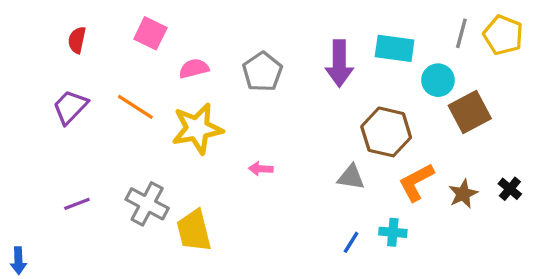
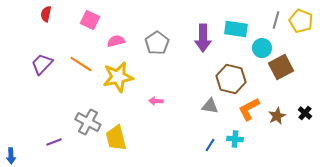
red semicircle: (77, 40) -> (46, 14), moved
purple line: (77, 204) -> (54, 142), moved

